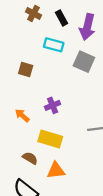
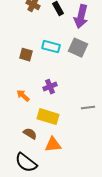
cyan rectangle: (54, 45) -> (51, 47), moved

